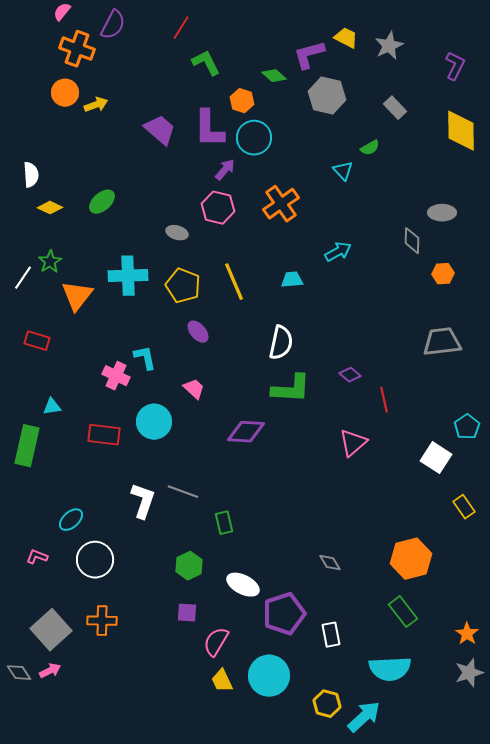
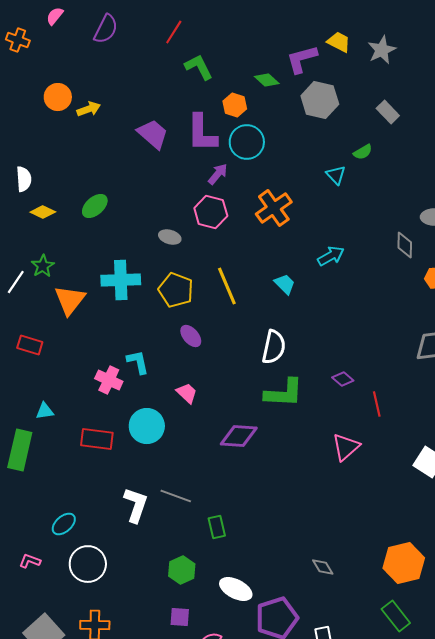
orange cross: (77, 49) -> (18, 40), moved, size x0.7
cyan trapezoid: (292, 280) -> (285, 284), turned 50

